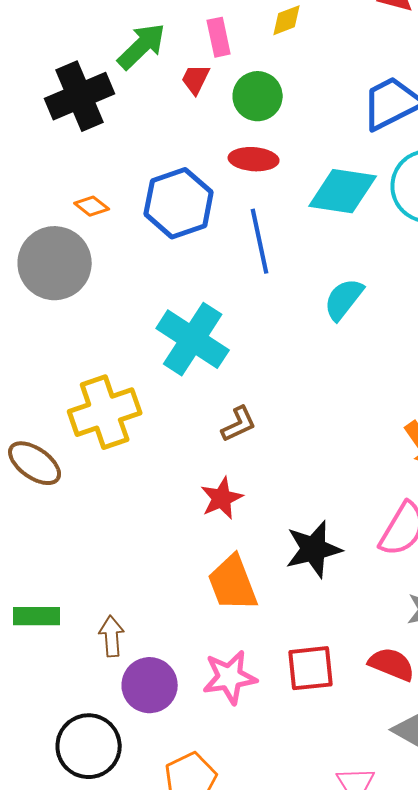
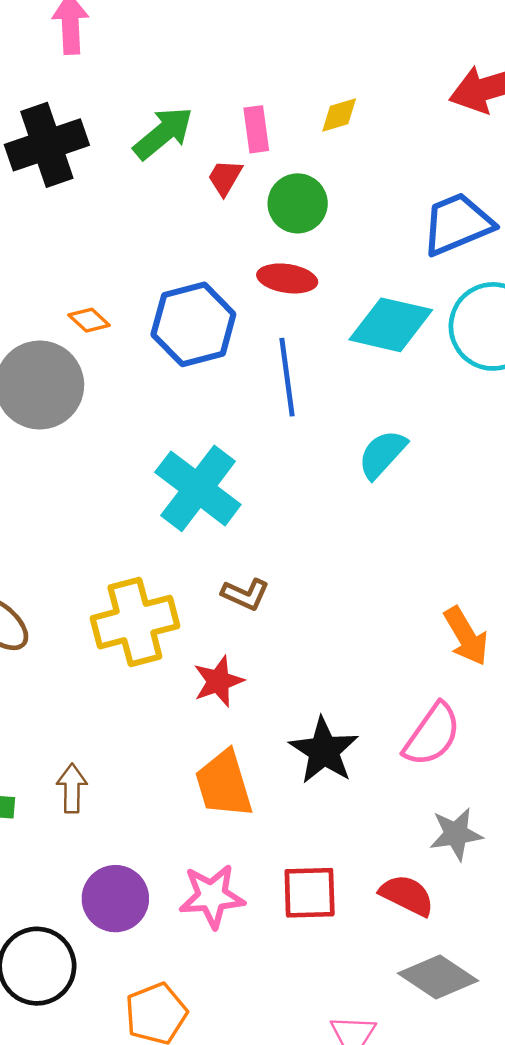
black cross: (80, 96) -> (47, 145), moved
yellow cross: (105, 412) -> (135, 622), moved
brown L-shape: (239, 424) -> (245, 594), turned 45
black star: (314, 549) -> (324, 751), turned -30
brown arrow: (112, 636) -> (72, 788), moved

